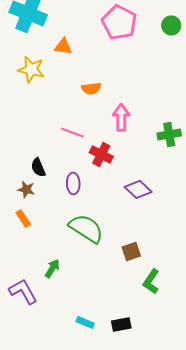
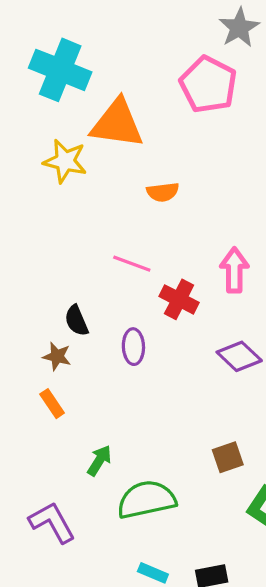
orange triangle: (63, 46) -> (117, 124), size x1.8
pink arrow: (121, 117) -> (234, 270), moved
green semicircle: (86, 228) -> (146, 500), moved, turned -45
green arrow: (52, 268) -> (99, 461), moved

